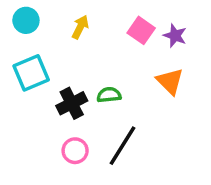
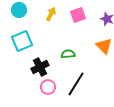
pink square: (141, 30) -> (78, 15), moved, turned 35
black cross: (72, 103) -> (40, 67), moved

